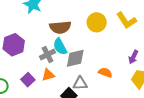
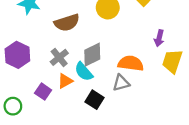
cyan semicircle: (60, 47) -> (84, 72), moved
orange semicircle: (105, 73) -> (131, 63), size x1.5
gray triangle: (80, 83) -> (121, 83), moved

